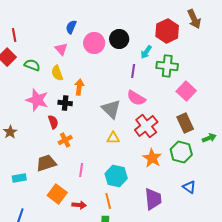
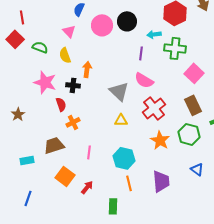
cyan arrow: (146, 52) -> (154, 34), turned 48
orange line: (108, 201) -> (129, 183), moved
red arrow: (79, 205) -> (87, 187), turned -56

